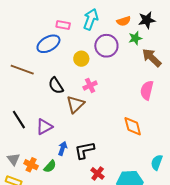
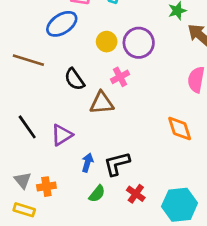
purple circle: (106, 46) -> (139, 43), moved
brown triangle: (75, 104) -> (102, 103), turned 42
orange cross: (31, 165) -> (46, 187), turned -32
green semicircle: (50, 166) -> (97, 194), moved

